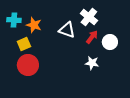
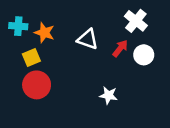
white cross: (89, 17) -> (136, 21), moved
white star: (92, 63) -> (108, 95), moved

